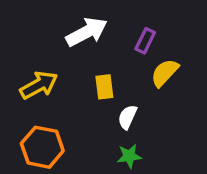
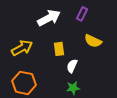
purple rectangle: (145, 41) -> (82, 14), moved
yellow semicircle: (165, 73) -> (93, 41), turned -108

